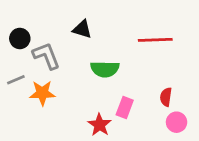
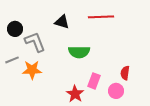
red line: (155, 40) -> (101, 17), moved
pink circle: (177, 122) -> (116, 91), moved

